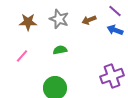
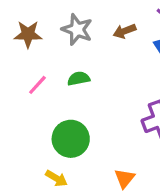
pink line: (22, 56) -> (37, 85), moved

